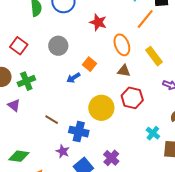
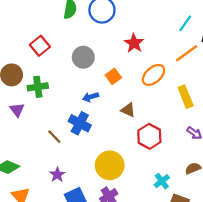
orange ellipse: (122, 45) -> (154, 75), turned 55
orange square: (89, 64) -> (113, 76), moved
brown triangle: (124, 71) -> (128, 110), moved
yellow circle: (101, 108) -> (110, 165), moved
blue cross: (79, 132) -> (80, 123), moved

